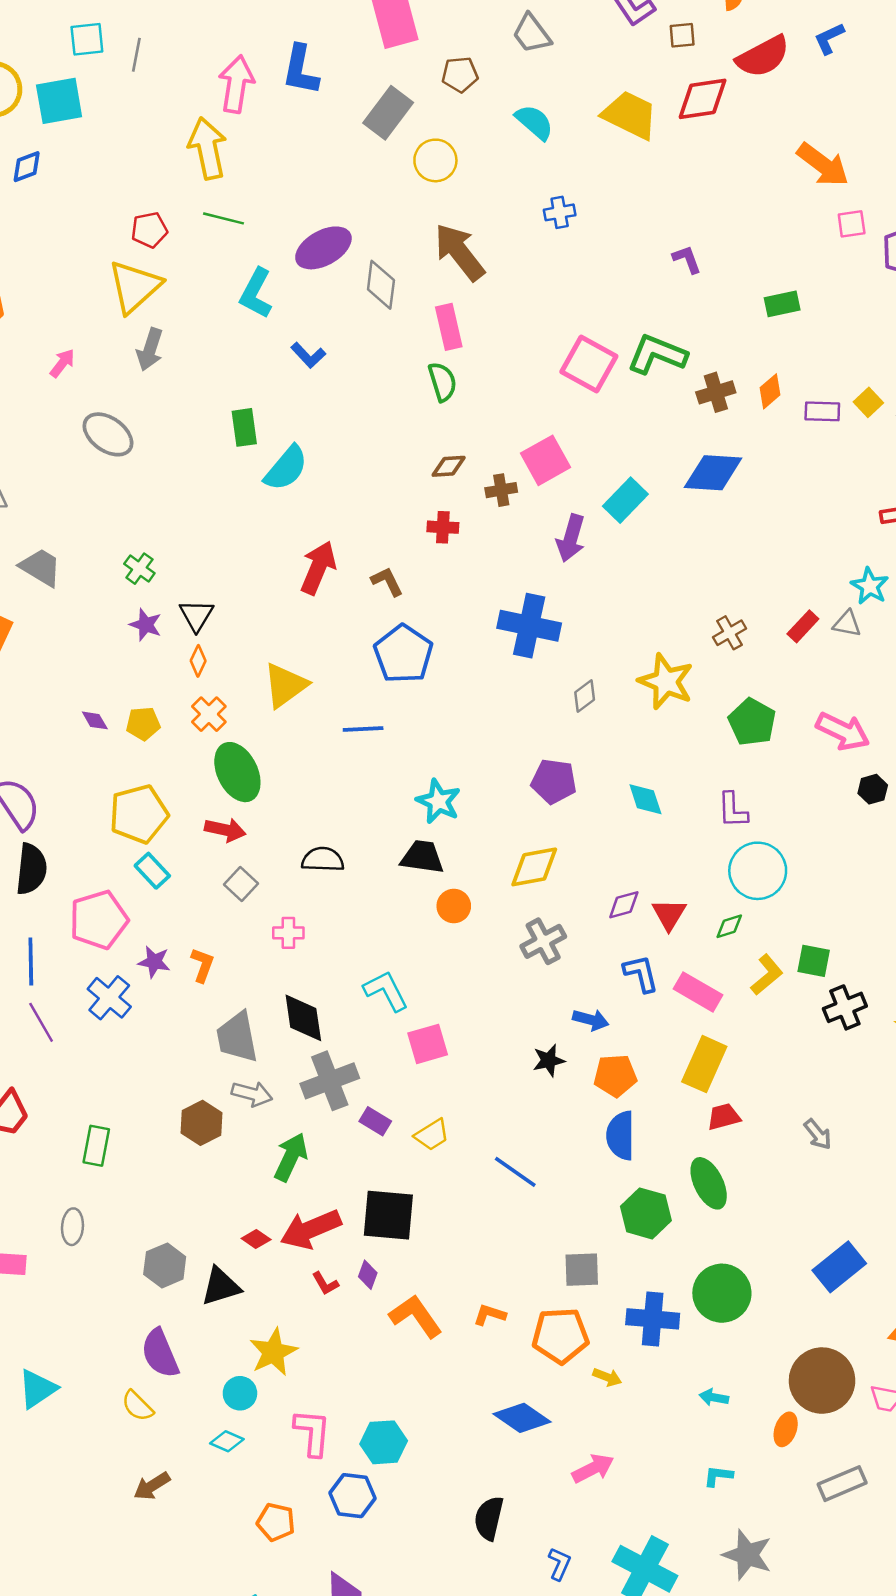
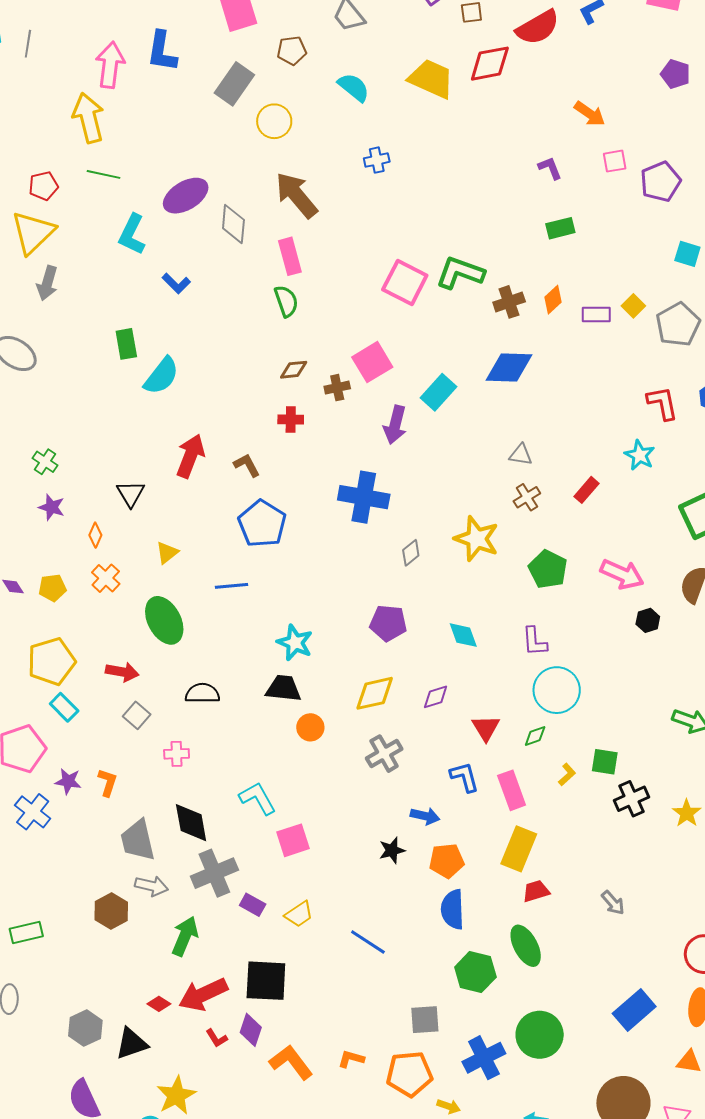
orange arrow: (823, 165) -> (590, 114), size x0.7
purple L-shape: (687, 259) -> (550, 168), moved
black triangle: (197, 615) -> (131, 494), moved
gray triangle: (847, 624) -> (521, 455), moved
yellow triangle: (285, 685) -> (167, 553), size x0.6
green ellipse: (237, 772) -> (164, 620), moved
purple diamond: (624, 905) -> (436, 697), moved
yellow L-shape: (767, 975) -> (567, 774), size x0.7
pink rectangle: (698, 992) -> (512, 790), turned 42
green rectangle: (96, 1146) -> (26, 933), turned 68
purple diamond: (368, 1275) -> (251, 1030), size x1.4
blue cross: (653, 1319) -> (484, 1058), turned -30

